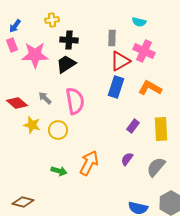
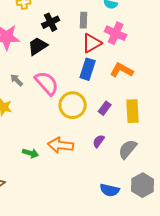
black cross: (69, 40) -> (51, 22), moved, turned -30
pink semicircle: (75, 101) -> (47, 83), turned -32
yellow circle: (58, 130) -> (73, 105), moved, size x1.4
orange arrow: (89, 163) -> (61, 145), turned -110

